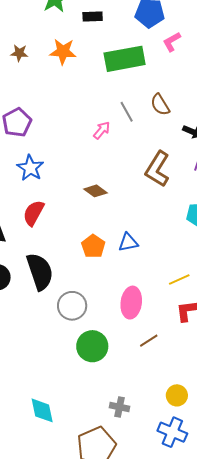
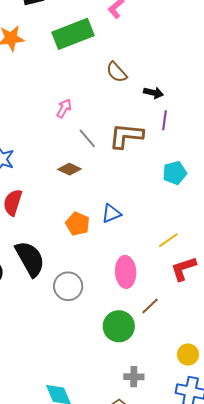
gray line: (127, 112) -> (87, 138), moved
brown L-shape: (158, 169) -> (126, 136), turned 75
green circle: (92, 346) -> (119, 326), moved

